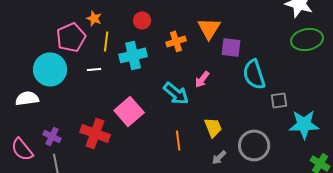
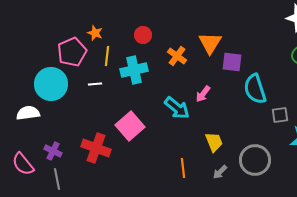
orange cross: (176, 41) -> (177, 56), turned -36
orange line: (178, 140) -> (183, 168), moved

